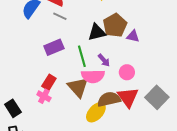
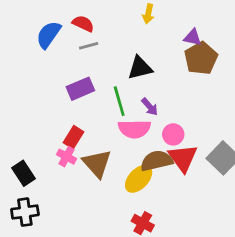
gray line: (60, 16) -> (89, 46), turned -40
brown pentagon: (115, 25) -> (201, 58), moved
purple triangle: (133, 36) -> (193, 37), moved
pink circle: (127, 72) -> (173, 134), moved
brown triangle: (78, 87) -> (97, 164), moved

